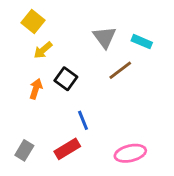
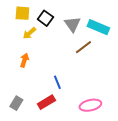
yellow square: (33, 21) -> (22, 13), turned -35
cyan rectangle: (142, 42) -> (98, 27), size x1.5
black square: (66, 79) -> (45, 18), moved

